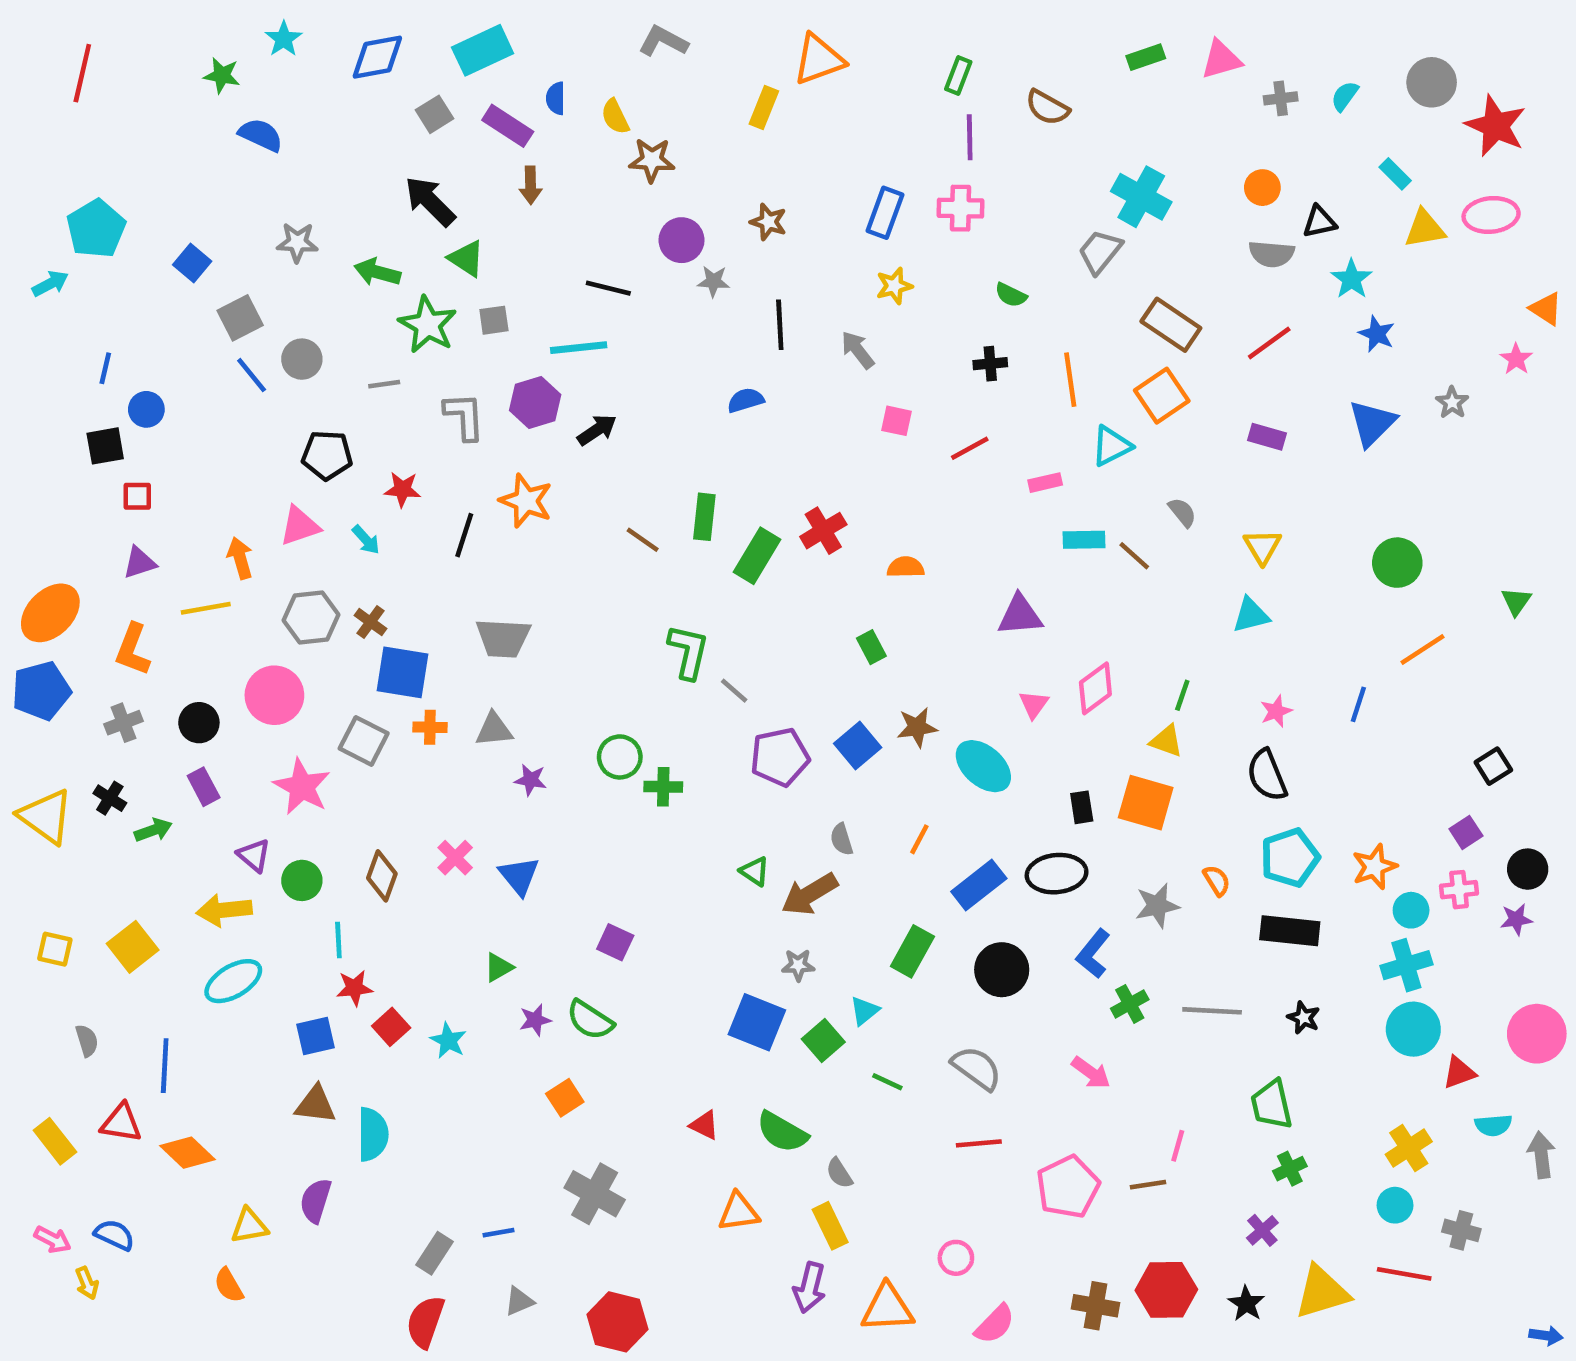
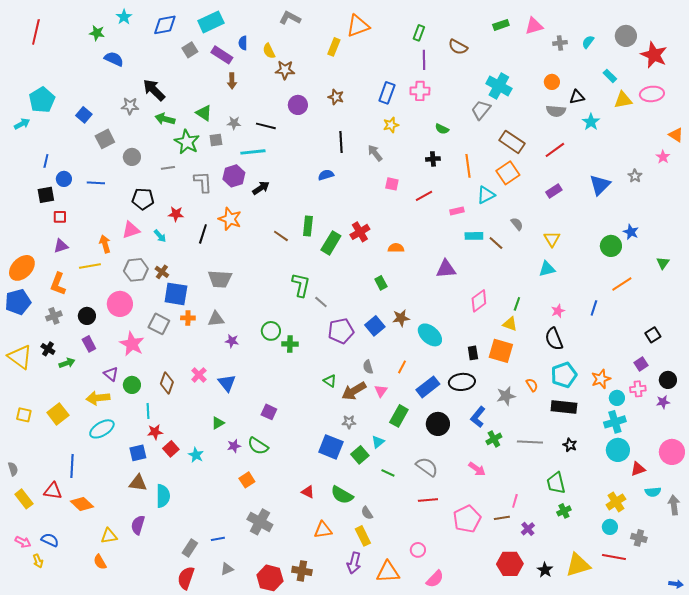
black arrow: (430, 201) -> (154, 90), moved
gray star: (714, 281) -> (234, 123), moved
blue star: (1377, 334) -> (631, 232), moved
blue line: (252, 375) -> (96, 183), moved, turned -48
purple rectangle: (1267, 437) -> (554, 191), turned -49
pink triangle: (1034, 704) -> (381, 391), moved
gray semicircle: (87, 1041) -> (13, 469), moved
purple cross: (1262, 1230) -> (528, 529), moved
brown cross: (1095, 1306) -> (302, 571), moved

